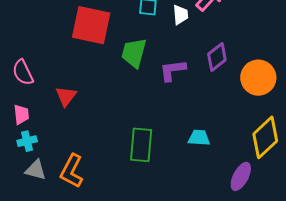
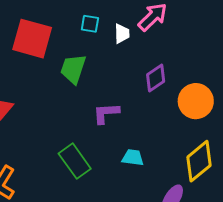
purple L-shape: (173, 70) -> (106, 113), moved
green rectangle: (141, 145) -> (75, 161), turned -44

